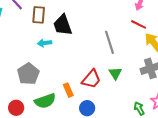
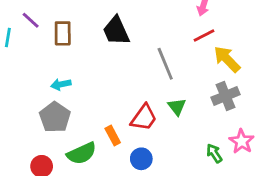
red line: (139, 24) -> (204, 35), turned -49
black trapezoid: (63, 25) -> (116, 31), moved
cyan arrow: (44, 43) -> (61, 84), moved

